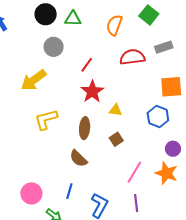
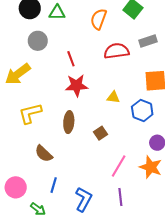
red line: (87, 65) -> (71, 59), turned -56
red star: (92, 92) -> (77, 85), turned 30
yellow triangle: (116, 110) -> (113, 97), moved
brown semicircle: (78, 159) -> (44, 154), moved

